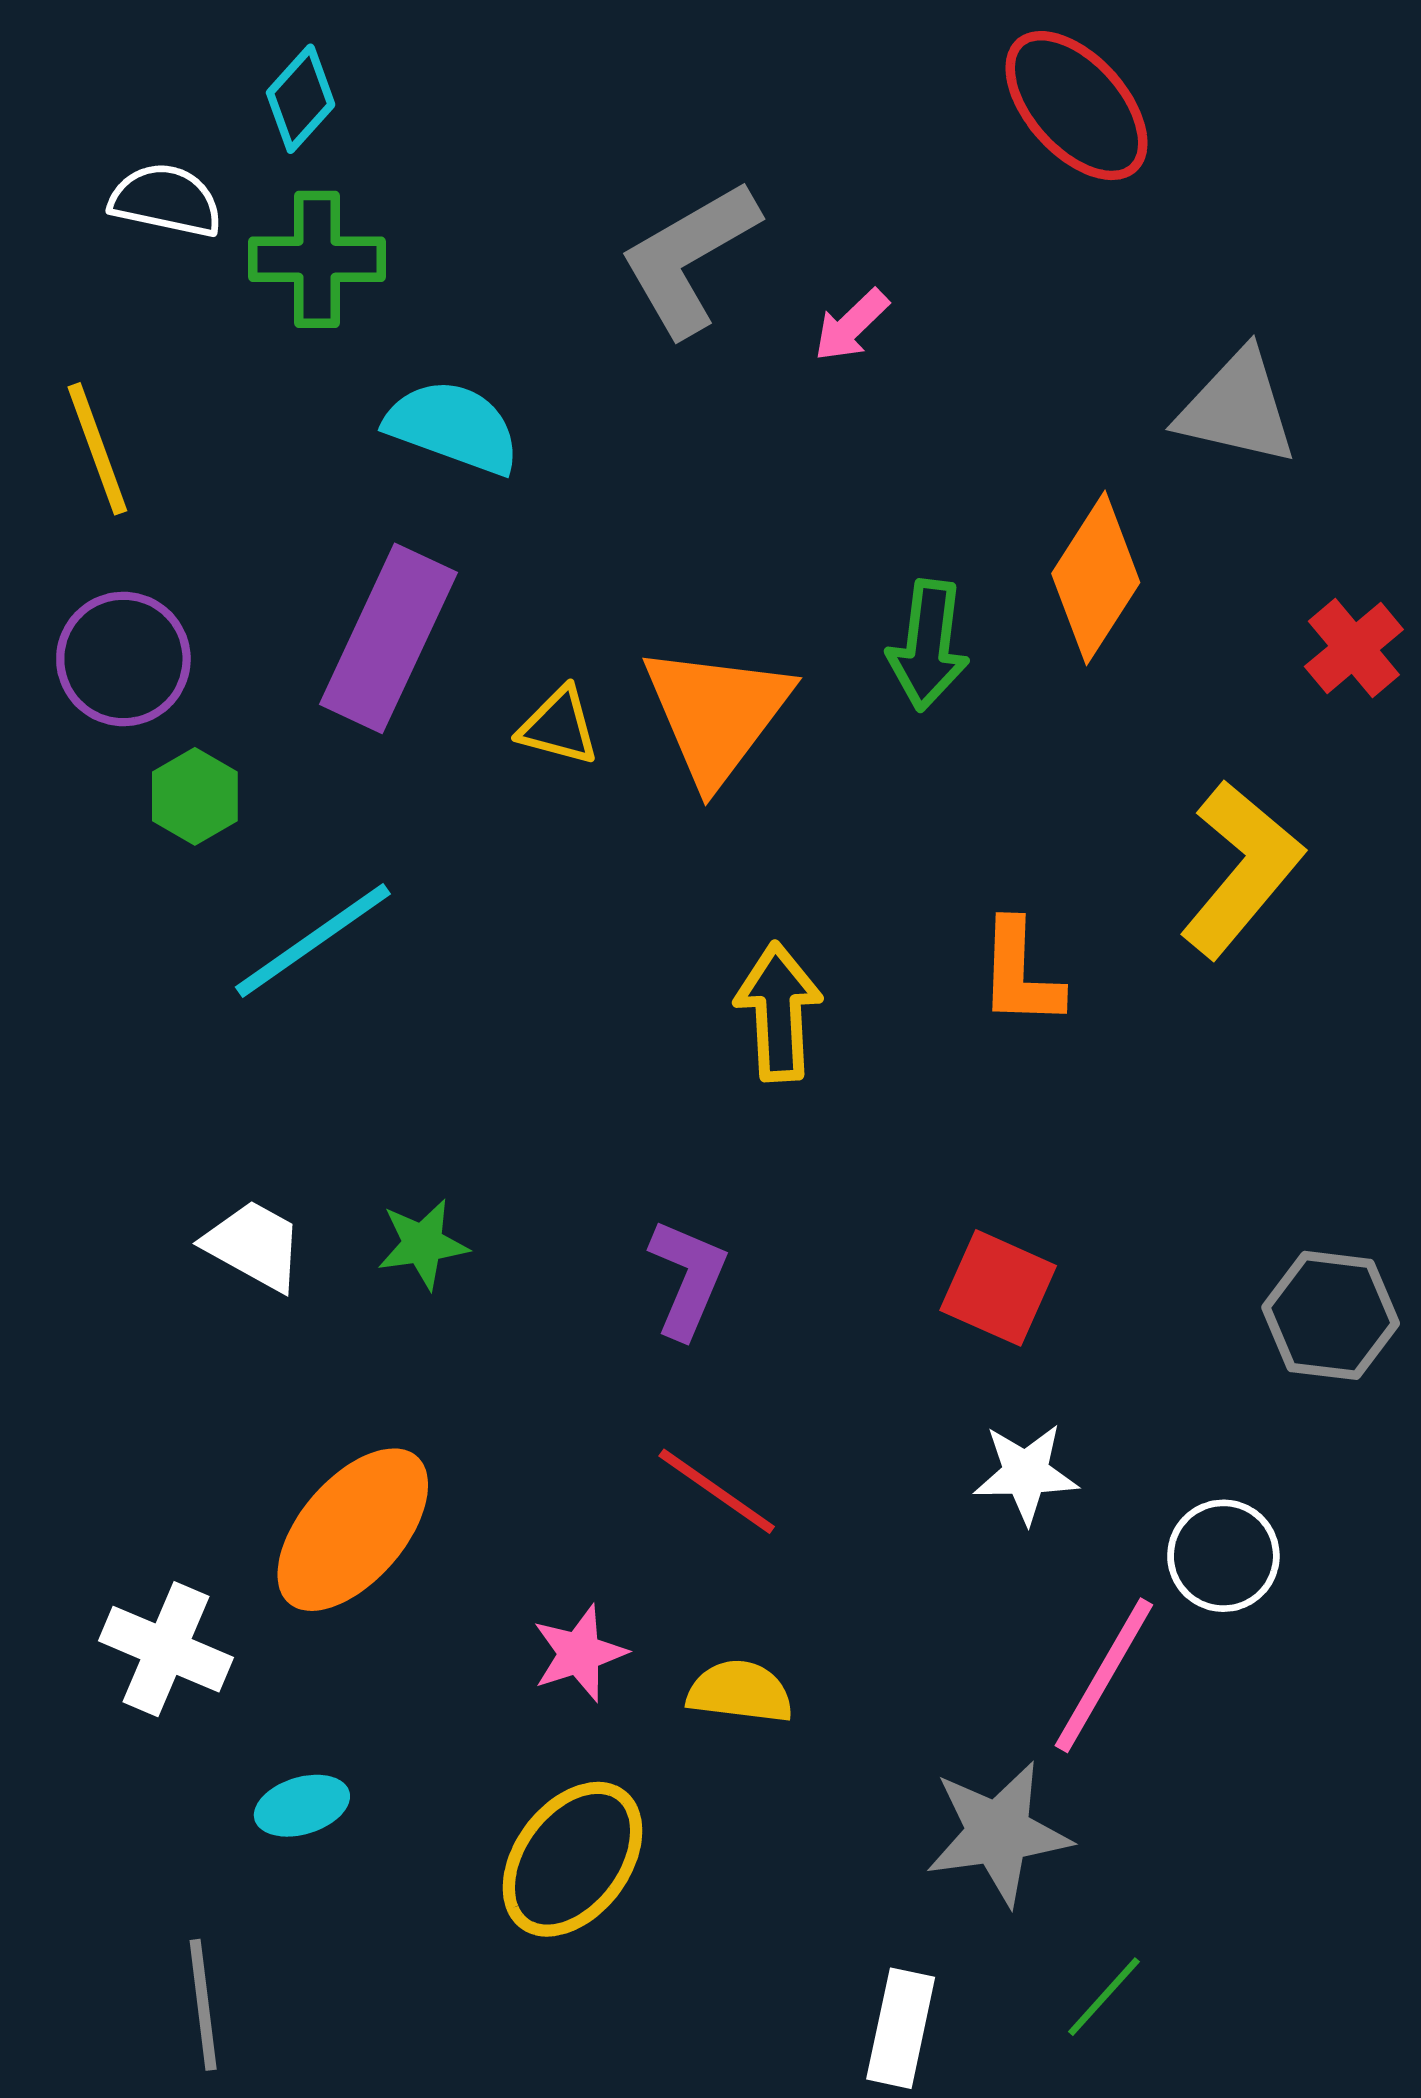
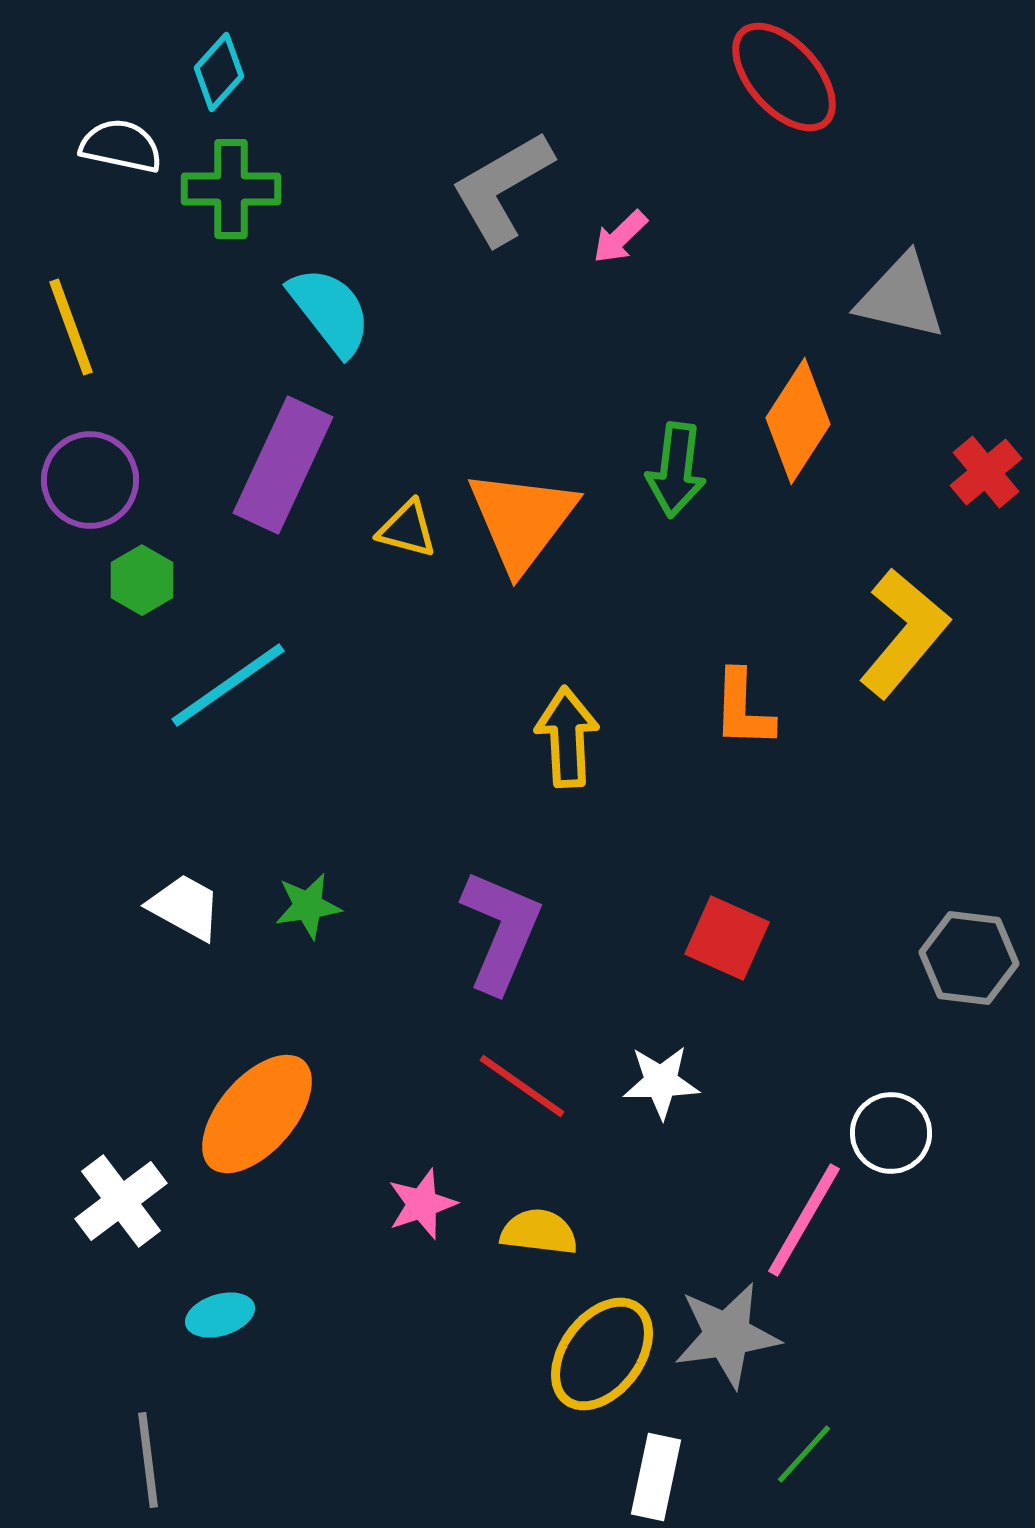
cyan semicircle: (453, 427) -> (330, 311), turned 32
purple L-shape: (688, 1278) -> (501, 931), size x1.4
white star: (1026, 1473) -> (661, 1082), moved
white cross: (166, 1649) -> (121, 1201), turned 30
yellow ellipse: (572, 1859) -> (602, 1354), moved

